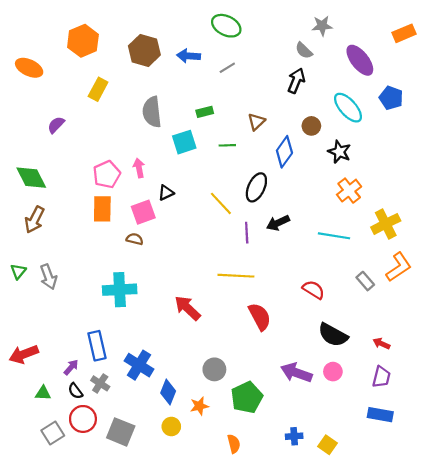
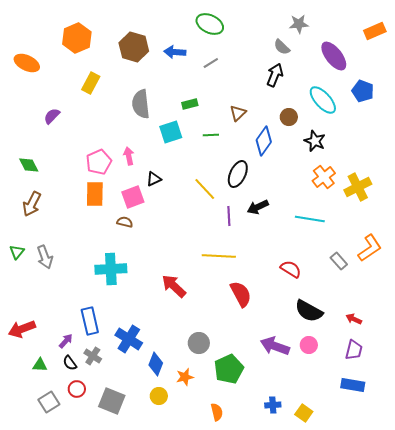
green diamond: (31, 178) -> (29, 165), size x0.7
yellow cross: (386, 224) -> (358, 187), moved
red circle: (83, 419) -> (77, 389), size x0.7

